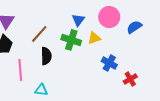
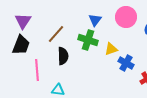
yellow triangle: (94, 38) -> (111, 49), moved

